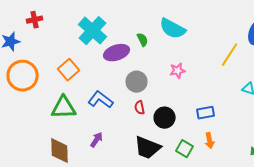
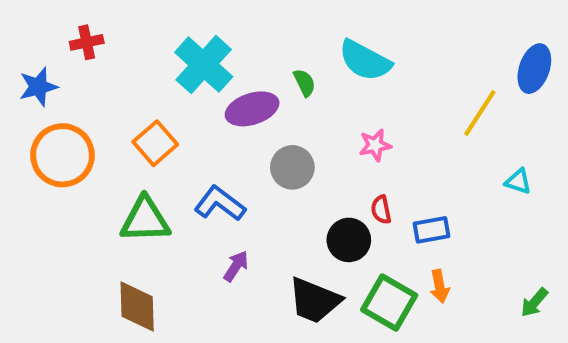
red semicircle: (140, 108) -> (381, 210), moved
purple arrow: (97, 140) -> (236, 266), moved
green square: (185, 149) -> (389, 302), size x1.5

